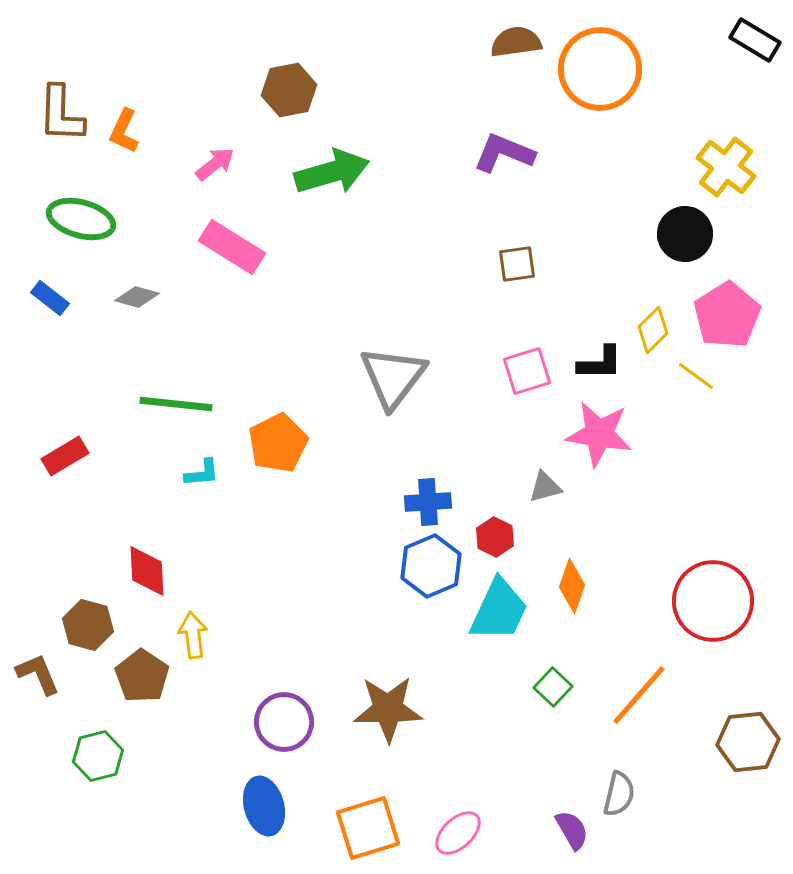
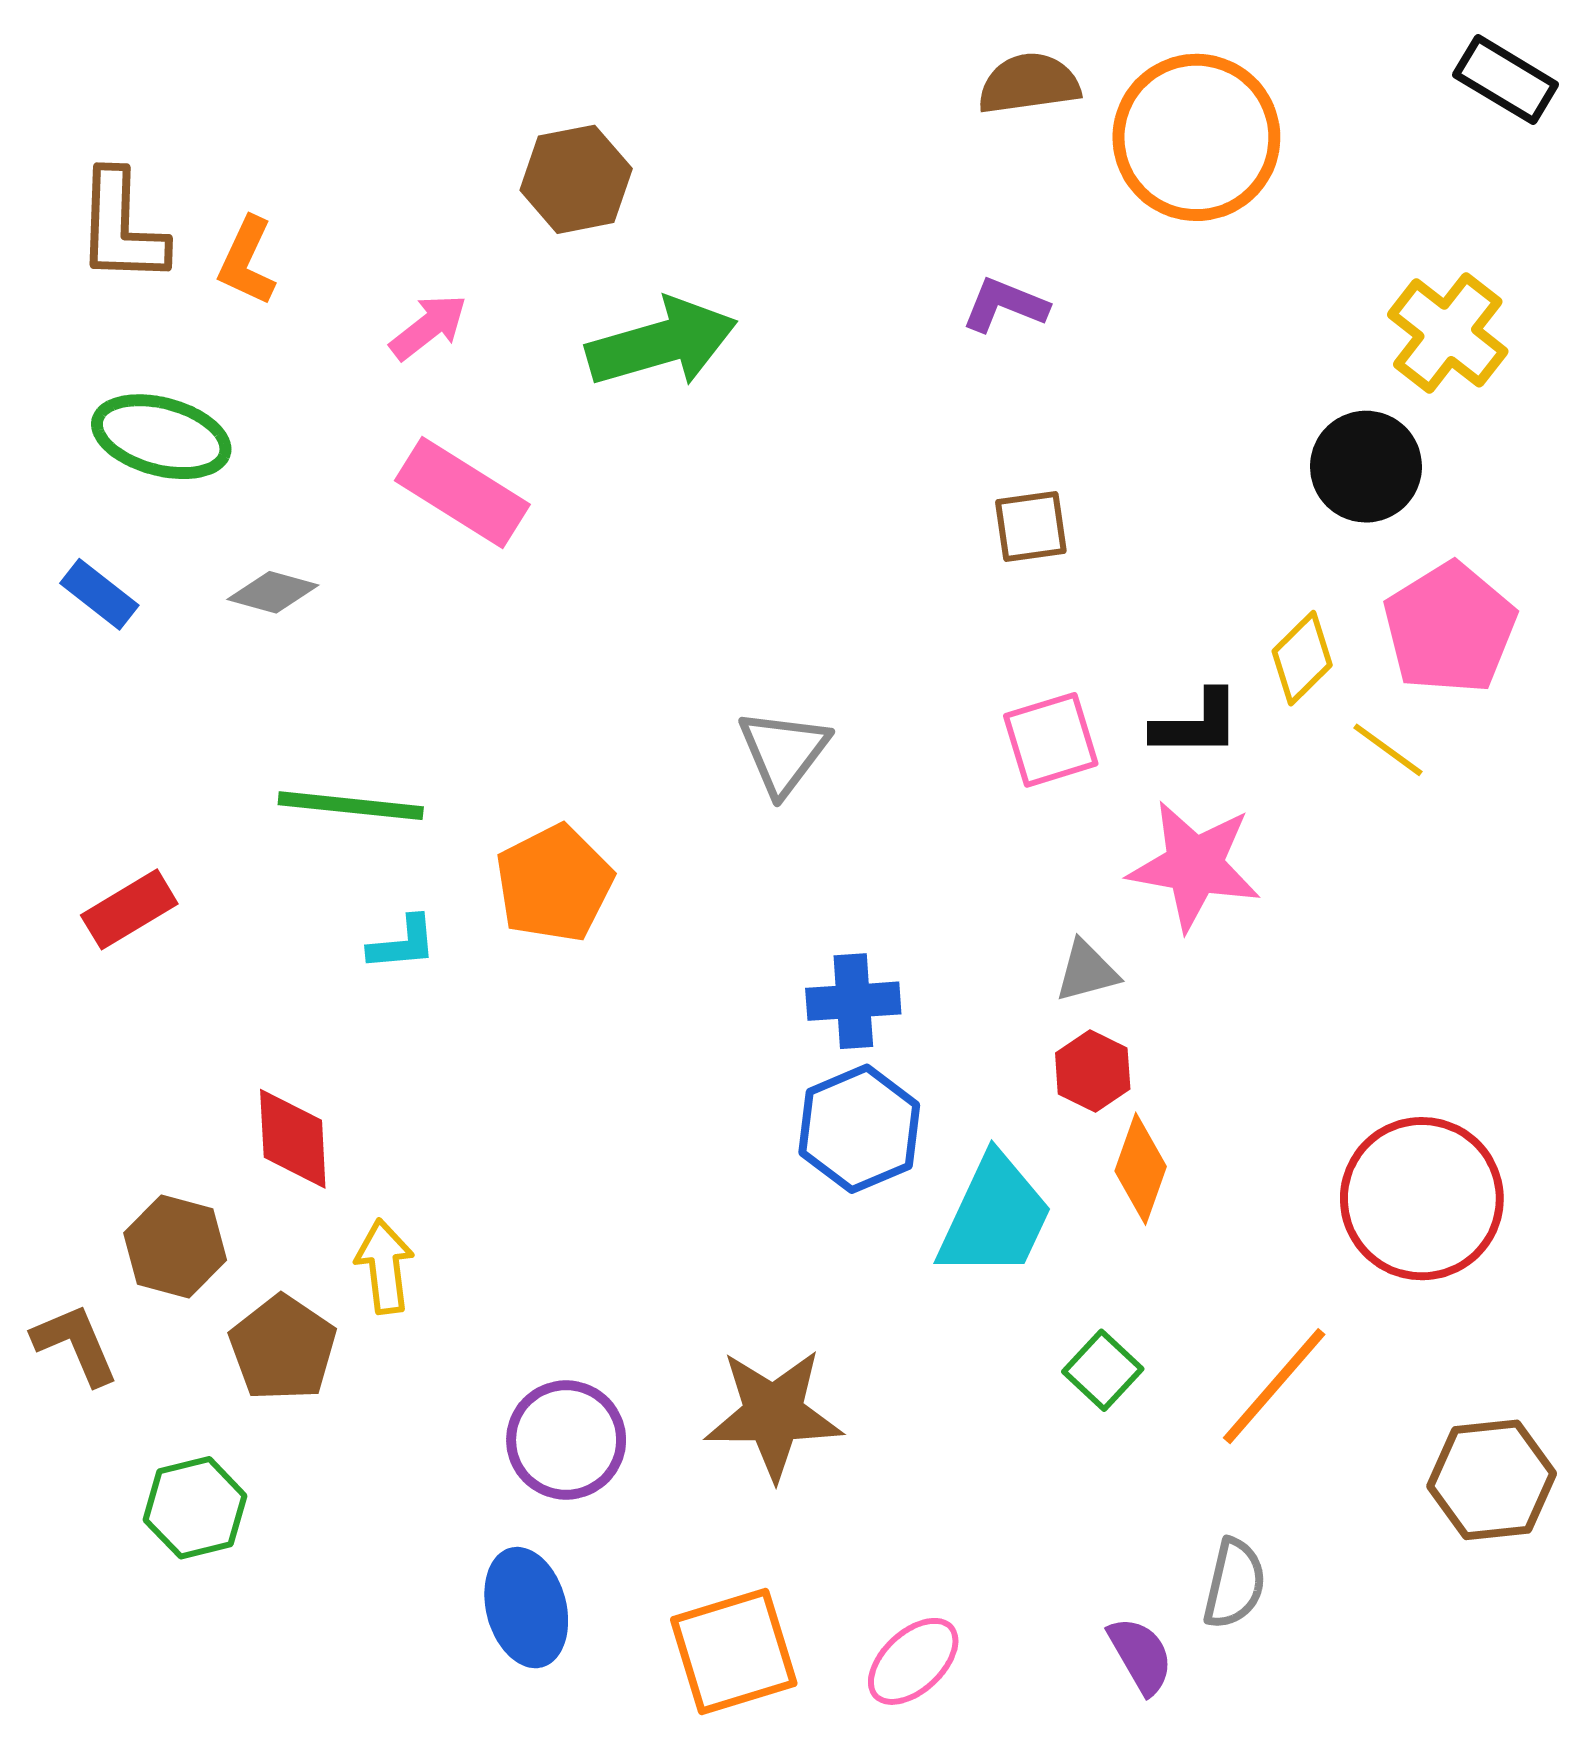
purple L-shape: (504, 153) -> (1005, 305), size x0.7
gray triangle: (393, 377) -> (784, 752), size x0.7
red hexagon: (495, 537) -> (1093, 1071), moved

